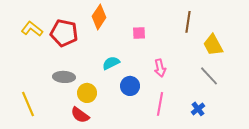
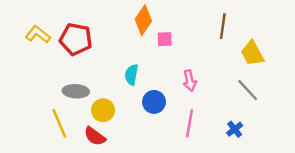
orange diamond: (99, 17) -> (143, 20), moved
cyan semicircle: (111, 63) -> (131, 75), turned -54
yellow line: (28, 104) -> (59, 123), moved

